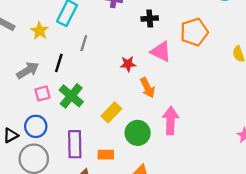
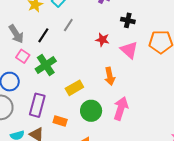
red star: (128, 64) -> (102, 40), moved
gray arrow: (28, 70) -> (16, 34), turned 72
pink square: (42, 93) -> (23, 56), turned 32

